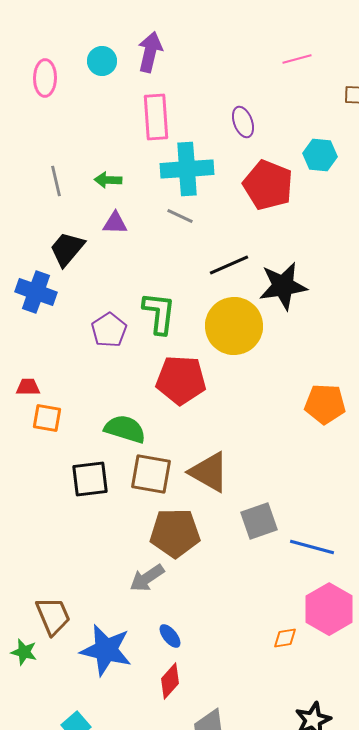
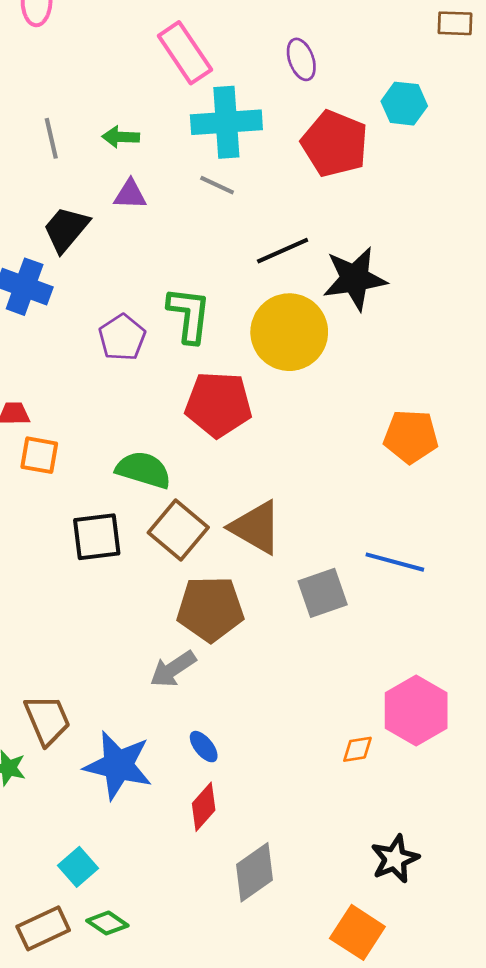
pink rectangle: (156, 117) -> (185, 53), turned -30
brown square: (151, 474) -> (178, 530), turned 30
blue line: (312, 547) -> (395, 562), moved

